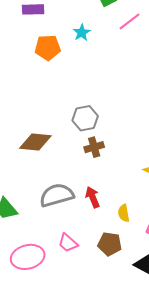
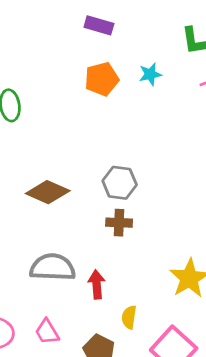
orange pentagon: (48, 48) -> (102, 79), turned -30

